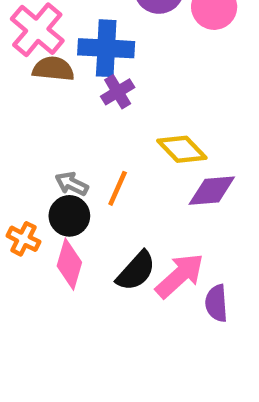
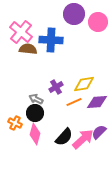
purple cross: (118, 92) -> (56, 87), moved
yellow diamond: (182, 149) -> (84, 84), turned -55
orange line: (118, 188) -> (74, 102), moved, turned 42
purple semicircle: (216, 303) -> (99, 132), moved, turned 49

